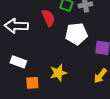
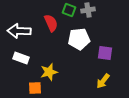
white rectangle: (18, 62) -> (21, 58), moved
yellow star: (58, 73) -> (49, 72), moved

